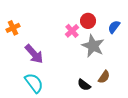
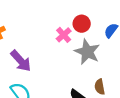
brown semicircle: (104, 77) -> (100, 87), turned 136

